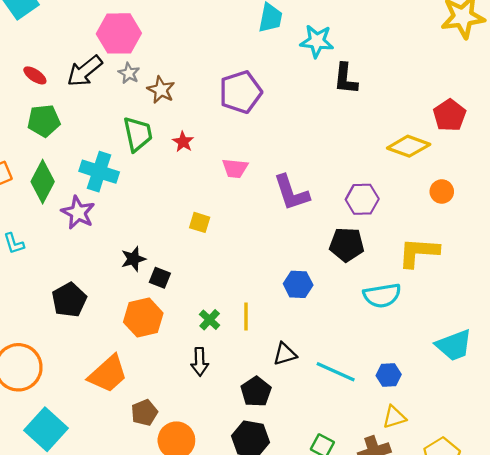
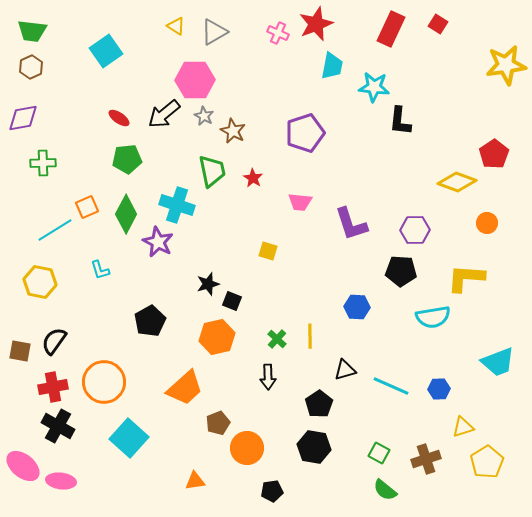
yellow triangle: (394, 417) -> (463, 427), moved

